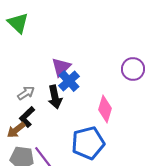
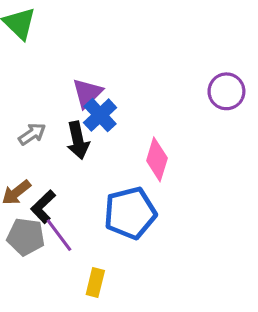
purple circle: (133, 69) -> (226, 91), moved
black L-shape: (27, 117) -> (43, 207), moved

